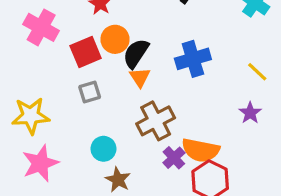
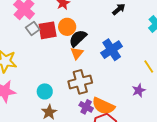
blue cross: (193, 59) -> (112, 50), turned -30
gray square: (90, 92) -> (33, 28), moved, turned -32
purple cross: (174, 158) -> (86, 107), turned -32

